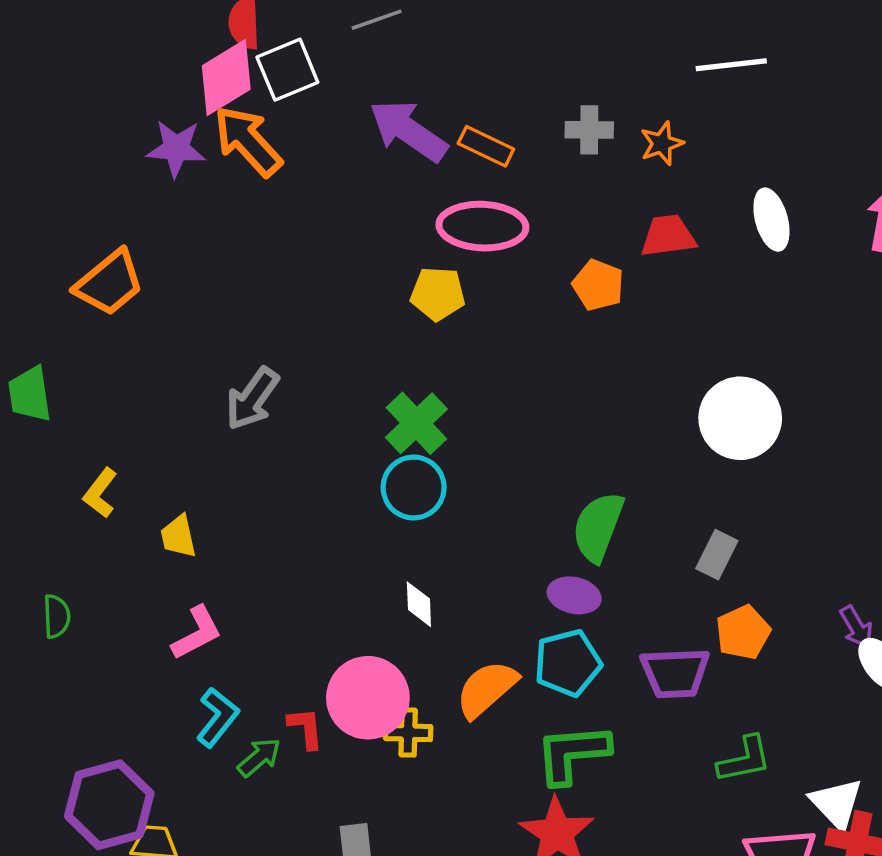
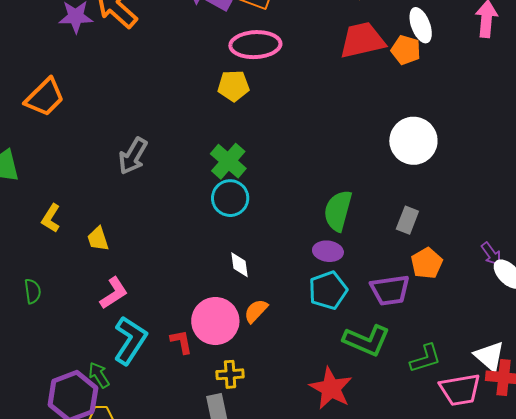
red trapezoid: (668, 236) -> (362, 40), size x1.4
orange pentagon: (598, 285) -> (406, 50), moved
orange semicircle: (487, 689) -> (256, 311), moved, size x0.7
cyan L-shape: (217, 717) -> (130, 340), size x1.4
yellow cross: (408, 733) -> (230, 374), moved
green L-shape: (572, 754) -> (367, 340), moved, turned -147
green arrow: (259, 757) -> (99, 375), moved, turned -76
green L-shape: (744, 759) -> (425, 358), moved

